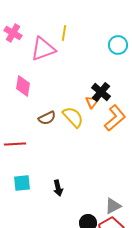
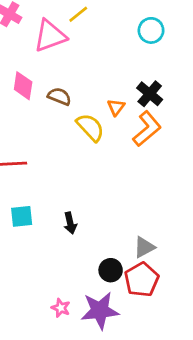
yellow line: (64, 33) -> (78, 14), turned 42
black cross: (101, 92) -> (150, 94), moved
brown semicircle: (47, 118) -> (59, 96), moved, turned -132

